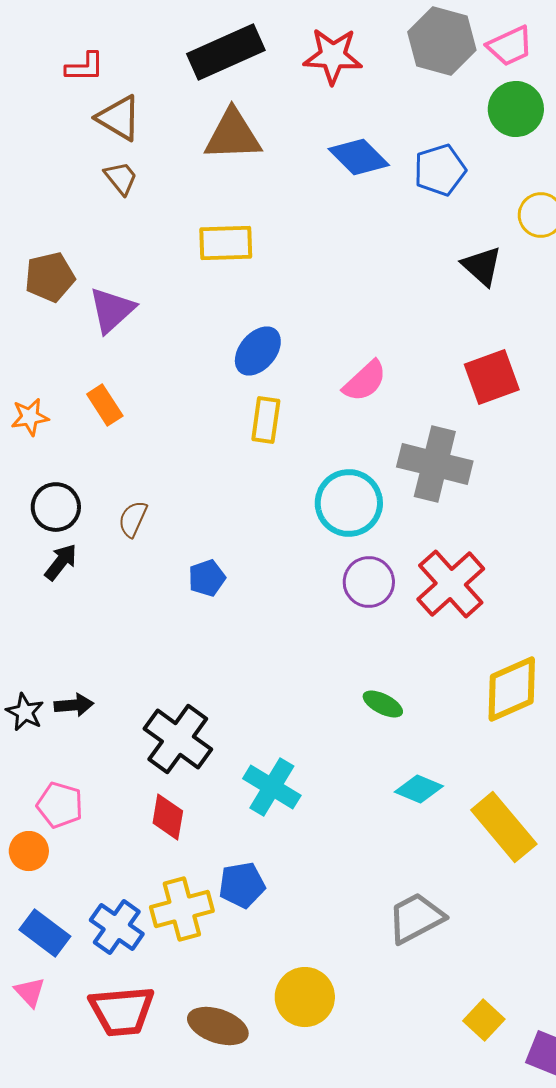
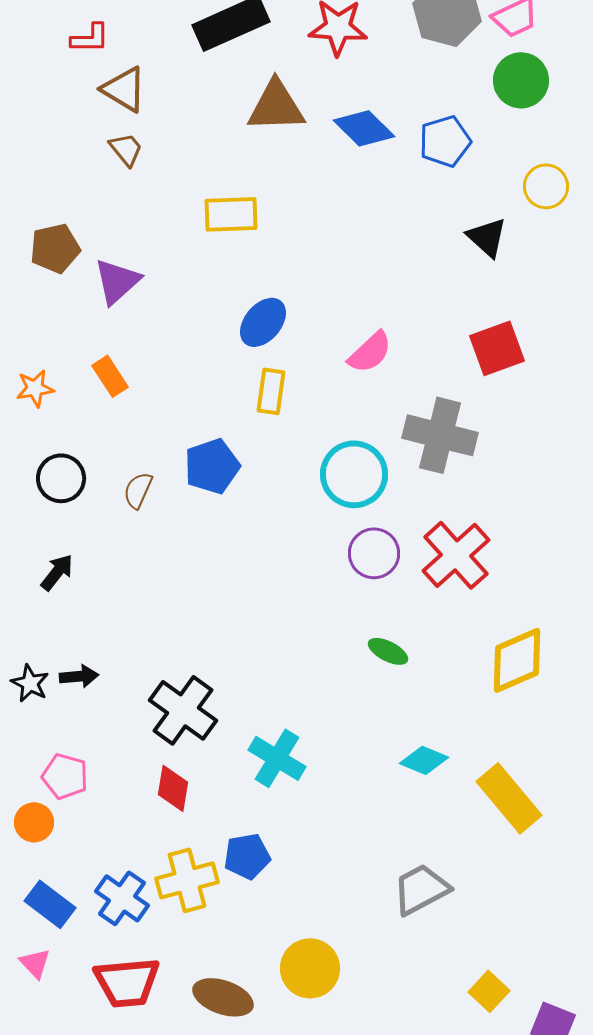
brown triangle: (233, 135) -> (276, 106), moved
black arrow: (61, 562) -> (57, 572), moved
blue pentagon: (207, 578) -> (212, 466), moved, size x1.5
green ellipse: (383, 704) -> (388, 651), moved

